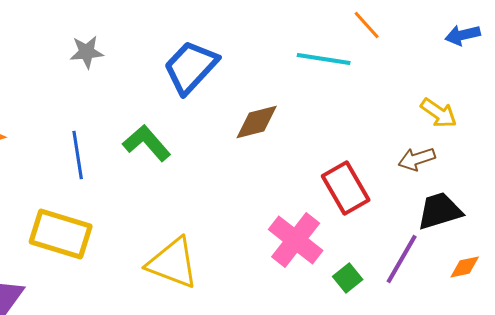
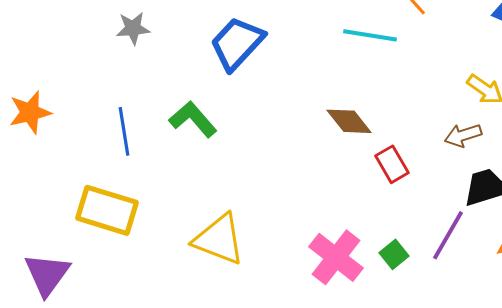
brown diamond: (257, 122) -> (349, 121), moved, turned 66
red rectangle: (346, 188) -> (392, 164), size x0.7
pink cross: (296, 240) -> (336, 257), moved

